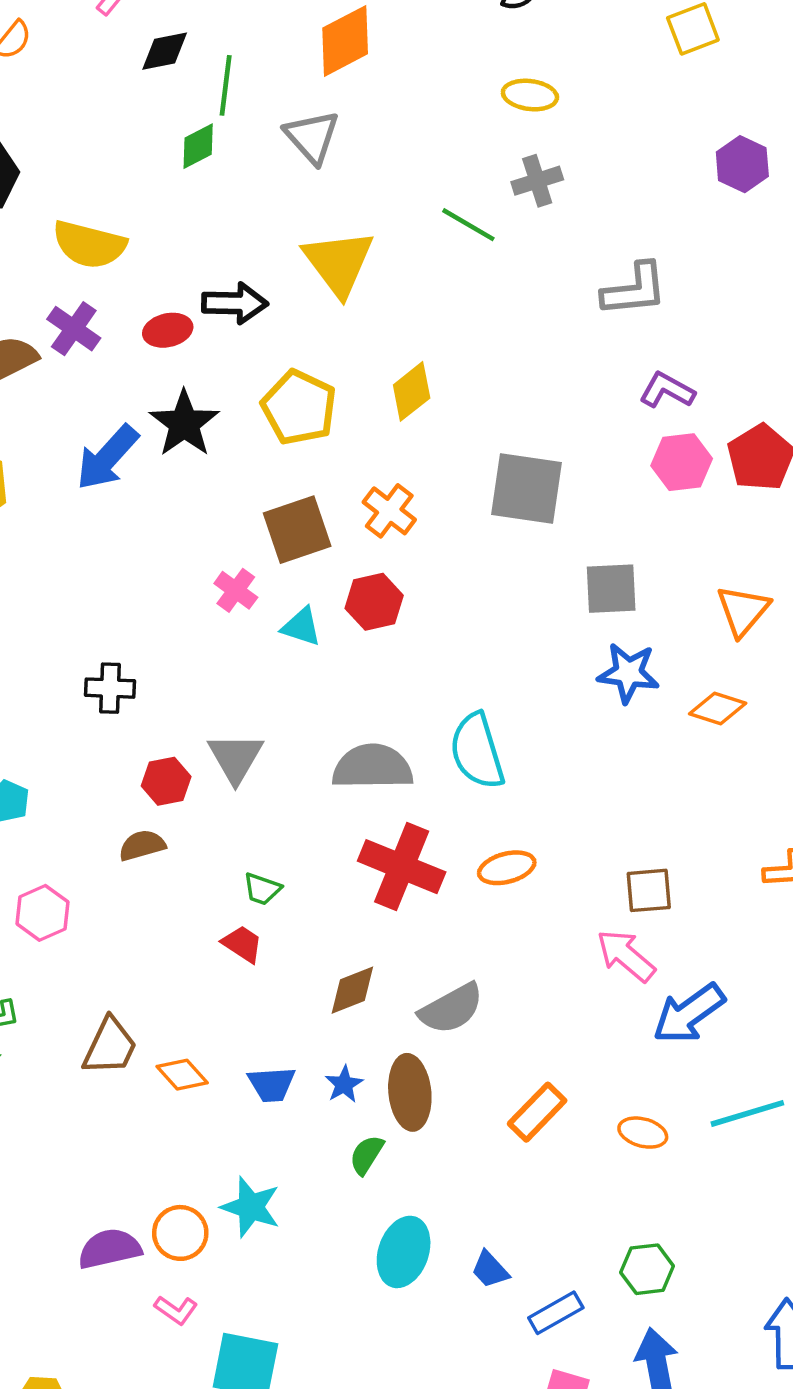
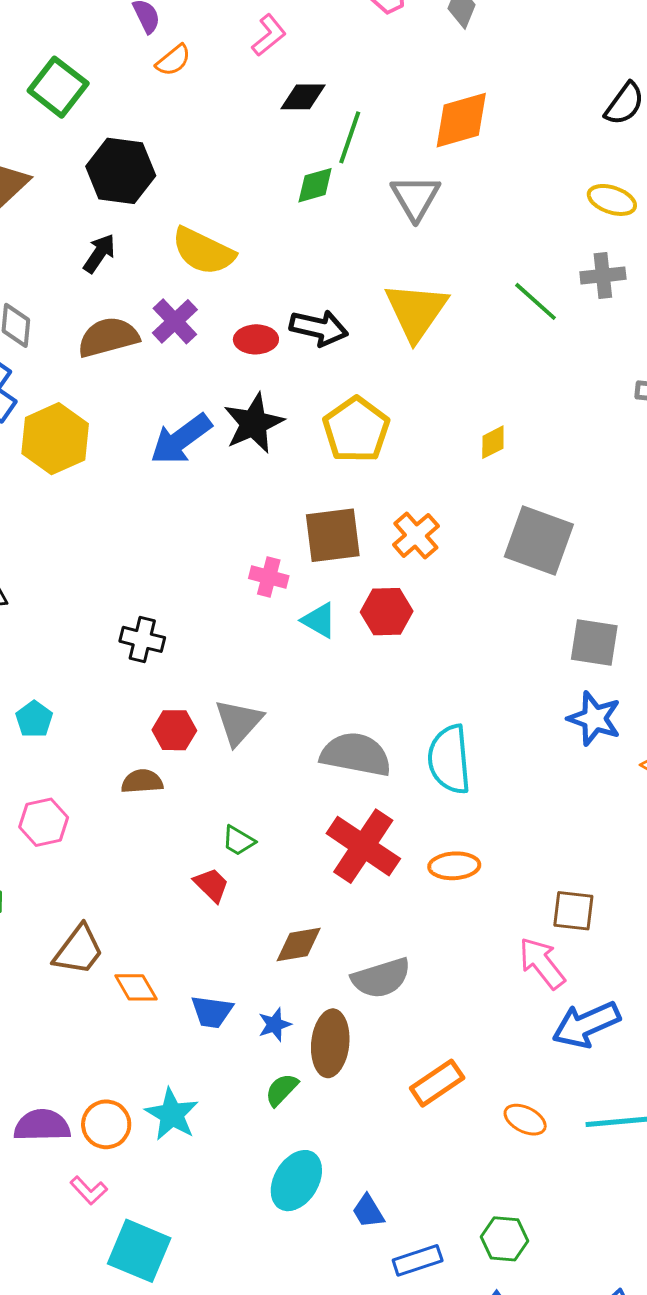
yellow diamond: (412, 391) -> (493, 442), moved, size x0.7
pink cross: (236, 590) -> (269, 577), turned -33

